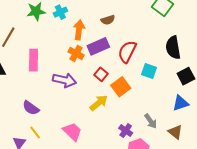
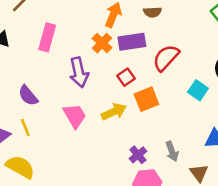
cyan square: (149, 71) -> (198, 90), moved
purple arrow: (64, 80) -> (79, 72), turned 50
pink trapezoid: (72, 132) -> (75, 116), moved

